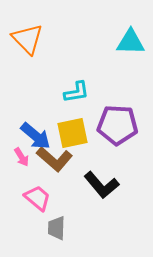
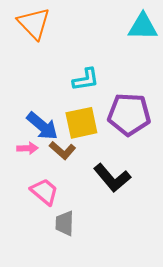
pink arrow: (21, 157) -> (28, 148), turned -60
brown L-shape: (54, 159) -> (62, 150), size x0.7

